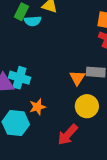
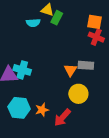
green rectangle: (21, 12) -> (57, 18), moved
orange star: (38, 107) -> (42, 110), moved

